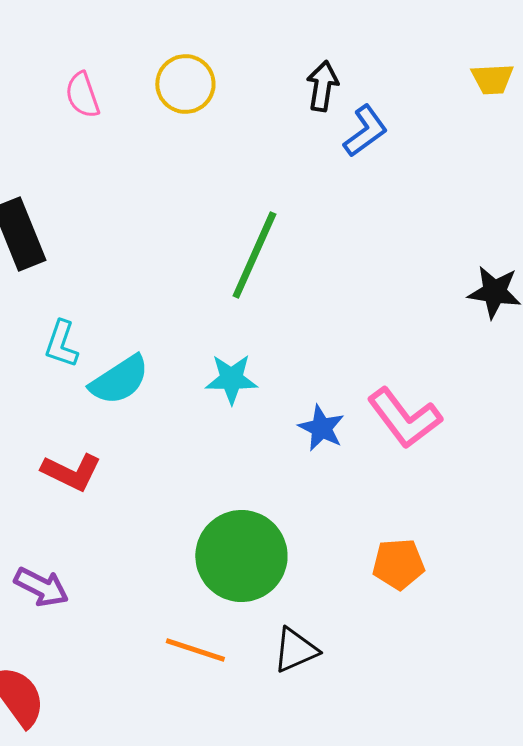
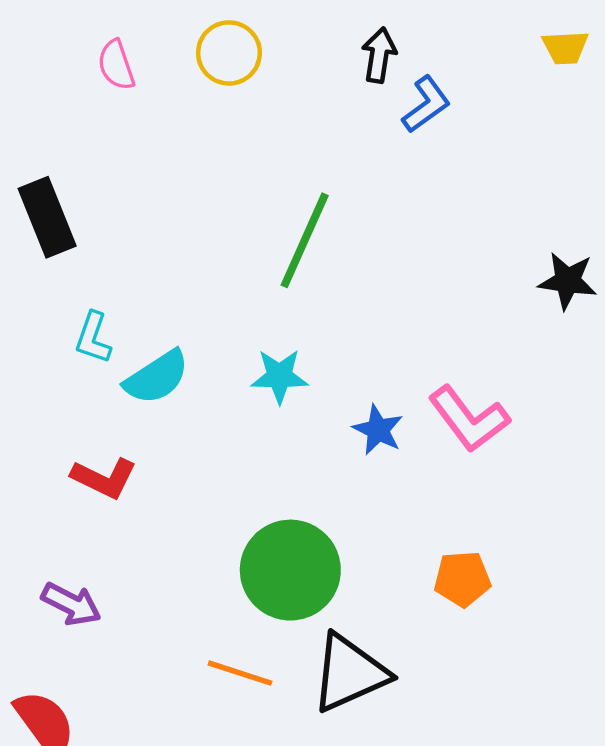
black triangle: (295, 650) -> (350, 673), size x1.6

